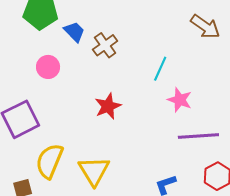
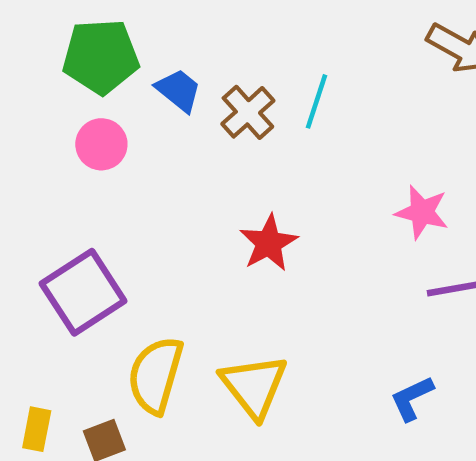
pink circle: (48, 67) -> (101, 144), moved
cyan line: (160, 69) -> (317, 101), moved

